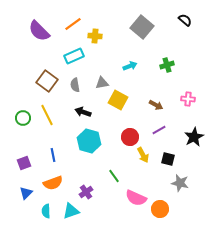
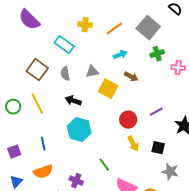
orange line: (73, 24) -> (114, 29), moved
gray square: (142, 27) -> (148, 28), moved
cyan rectangle: (74, 56) -> (64, 45), turned 60
pink cross: (188, 99) -> (178, 68), moved
brown arrow: (156, 105) -> (131, 77), moved
purple line: (159, 130) -> (156, 112), moved
red circle: (130, 137) -> (128, 120), moved
purple cross: (86, 192) -> (76, 181), turned -32

